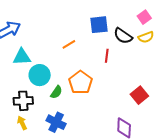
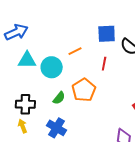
red line: (107, 56) -> (104, 64), moved
cyan circle: (40, 75) -> (52, 67), moved

